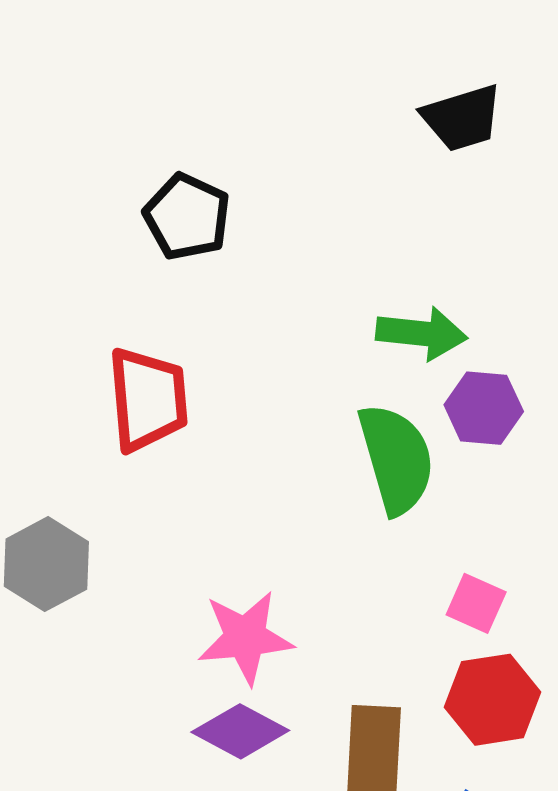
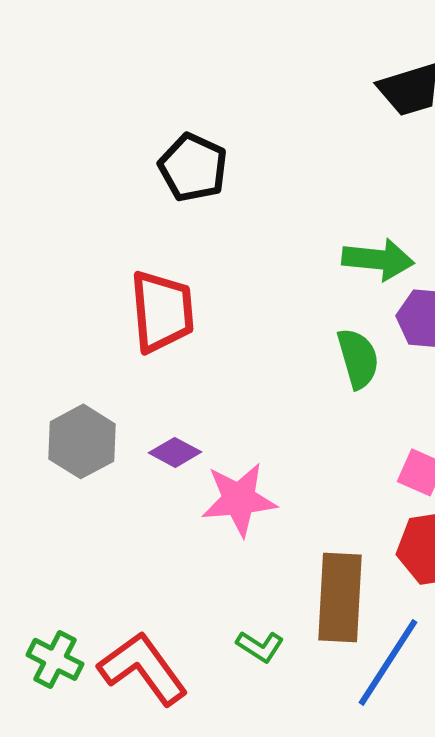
green semicircle: (396, 459) -> (358, 358), size x0.7
purple diamond: (240, 731) -> (175, 452), moved, size x0.7

